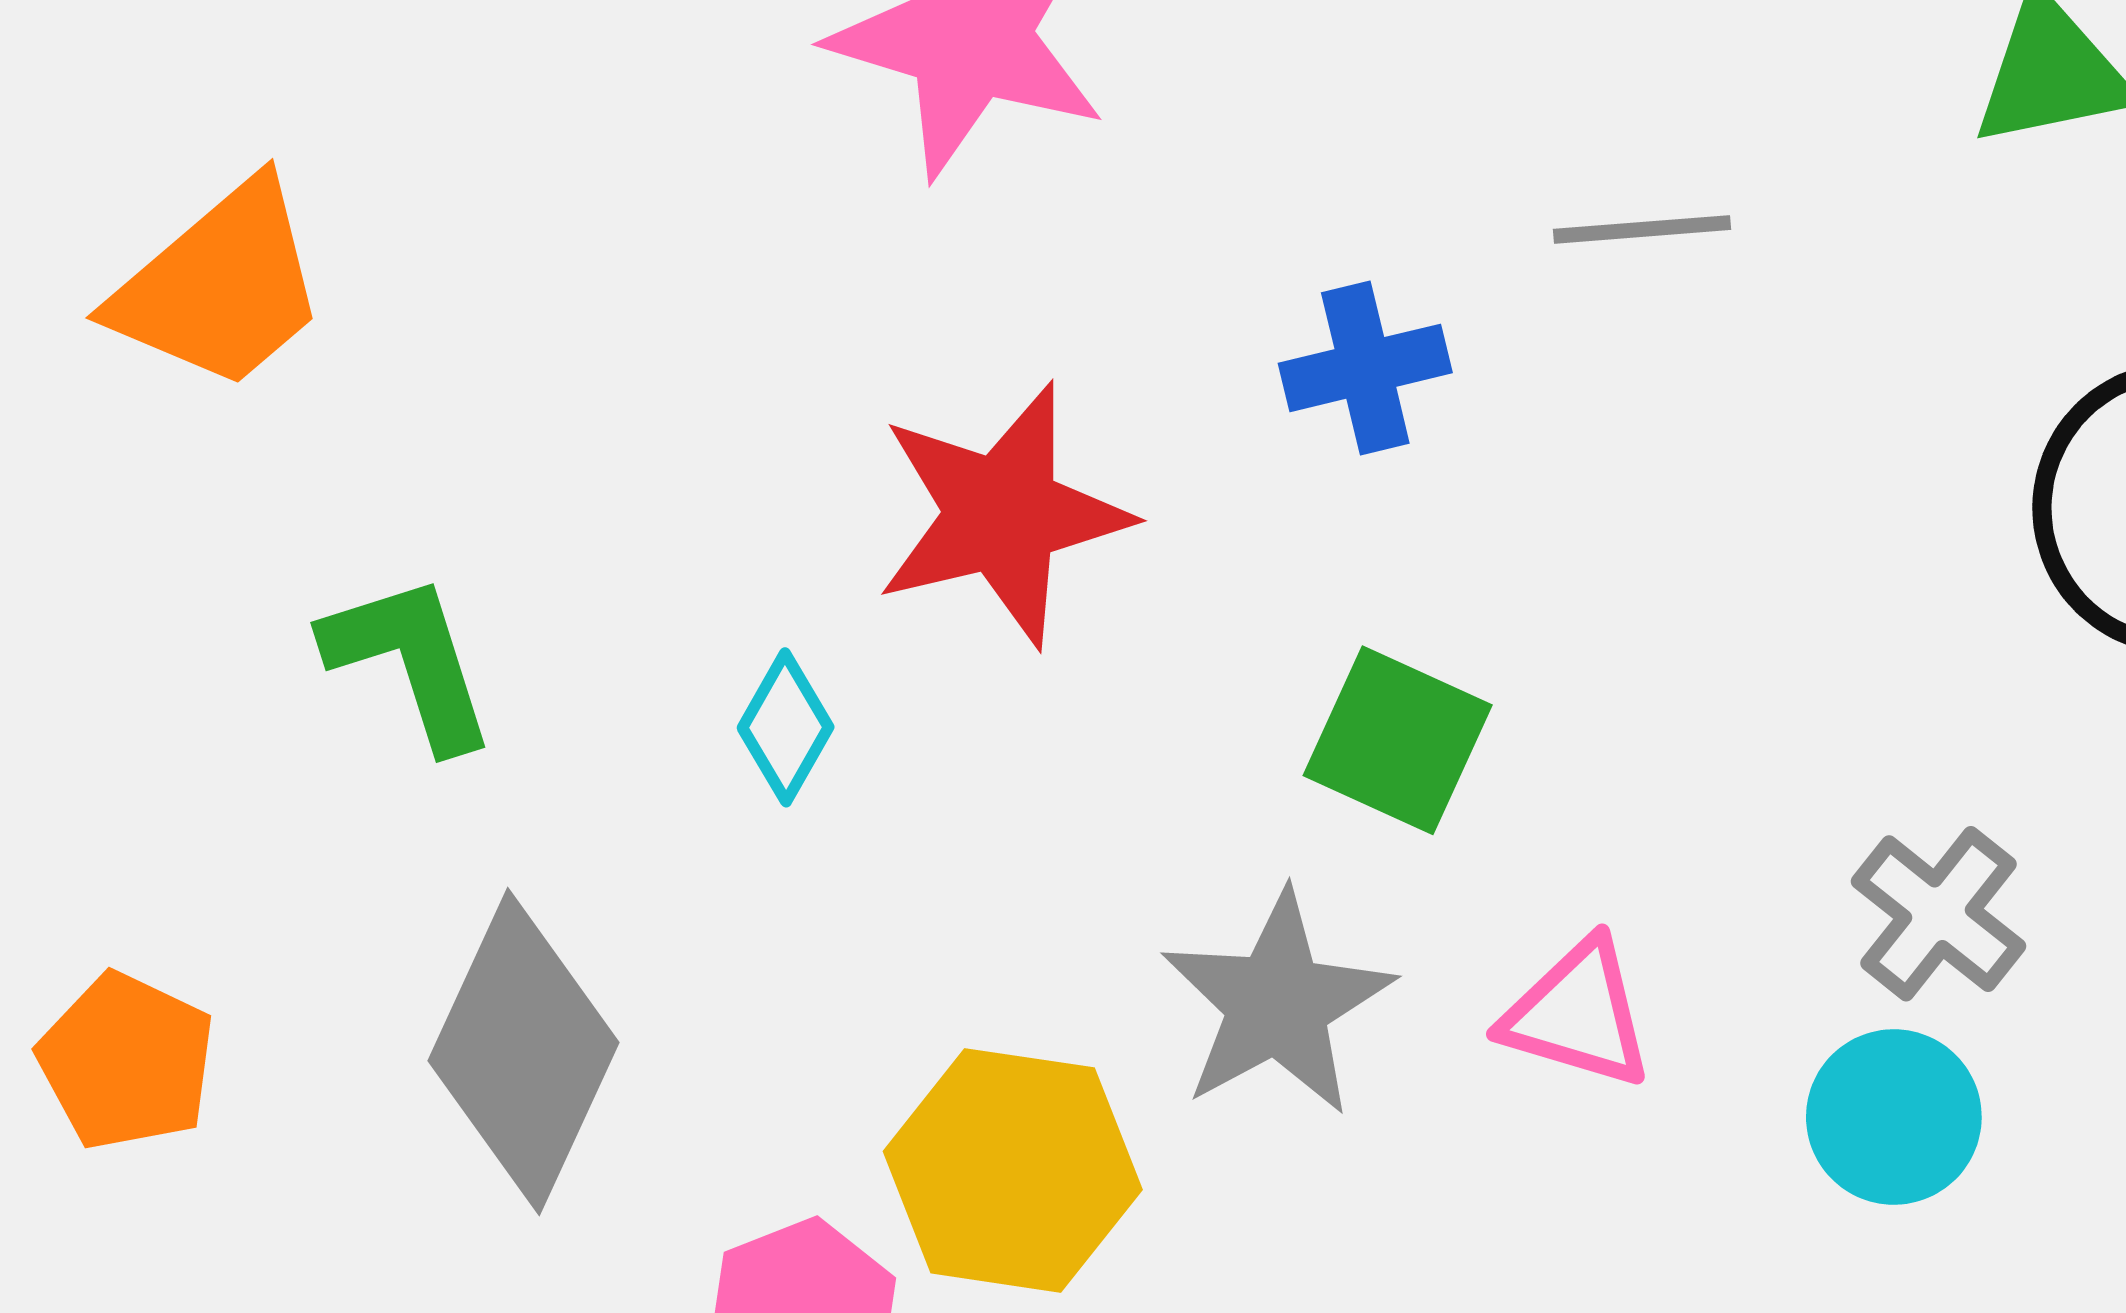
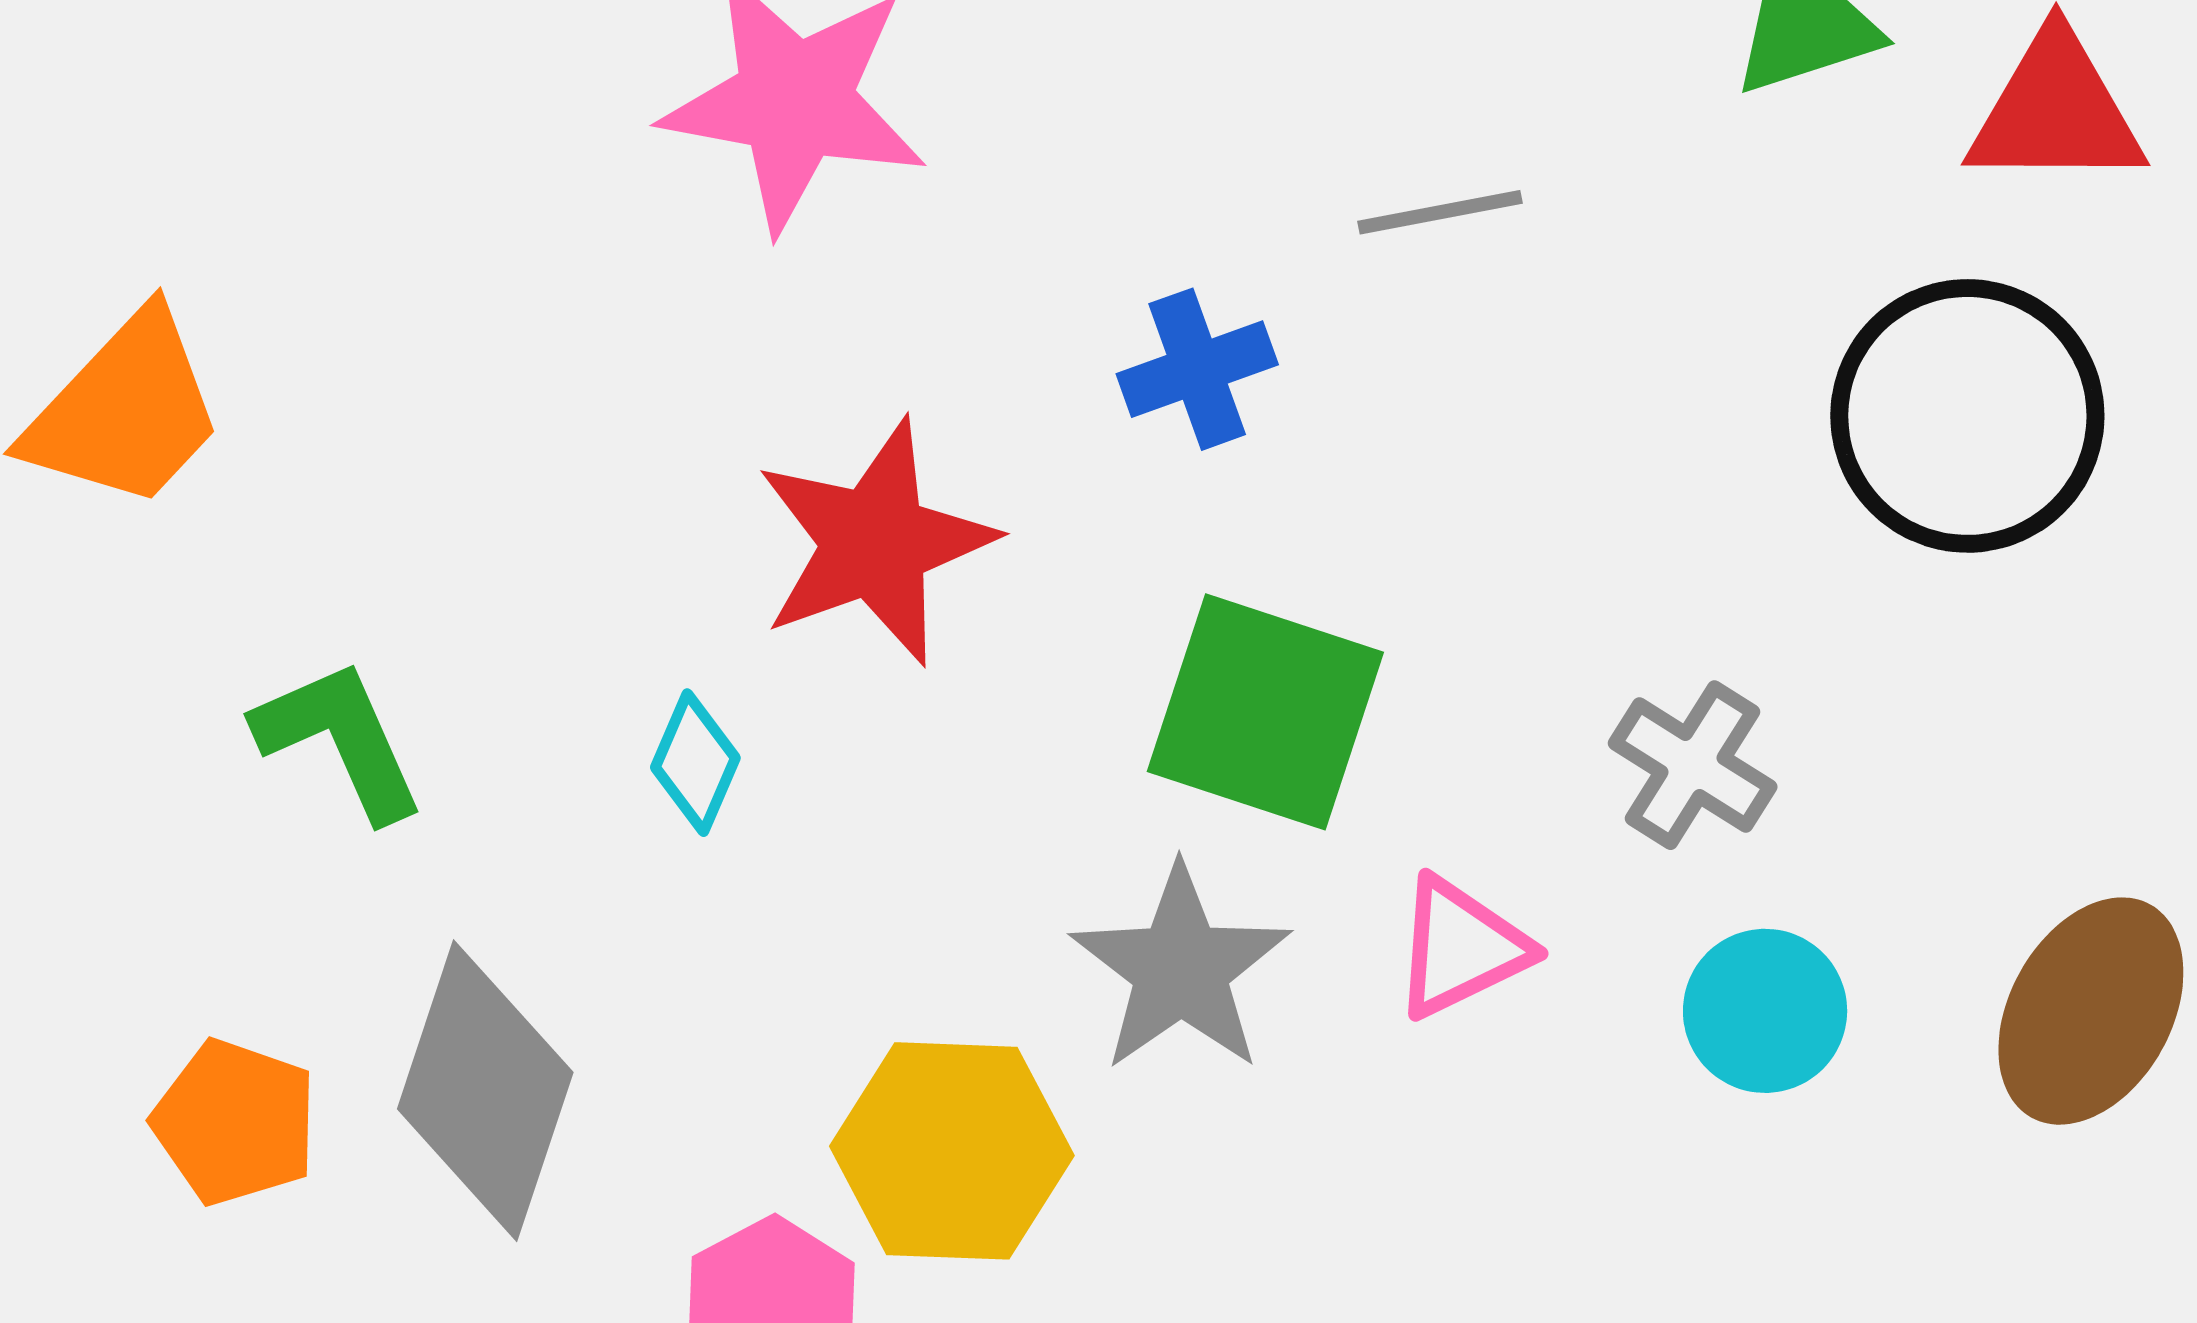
green square: (1398, 740) -> (1265, 712), size x1.4
gray cross: (1939, 914) -> (1693, 765), moved
pink triangle: (1578, 1014) -> (1461, 948), turned -36
orange pentagon: (127, 1061) -> (235, 1122), moved

